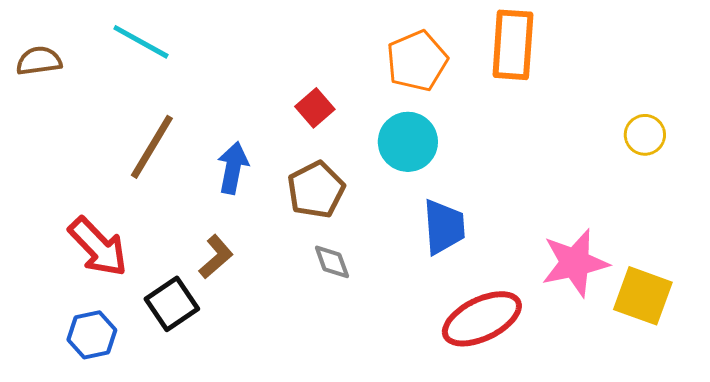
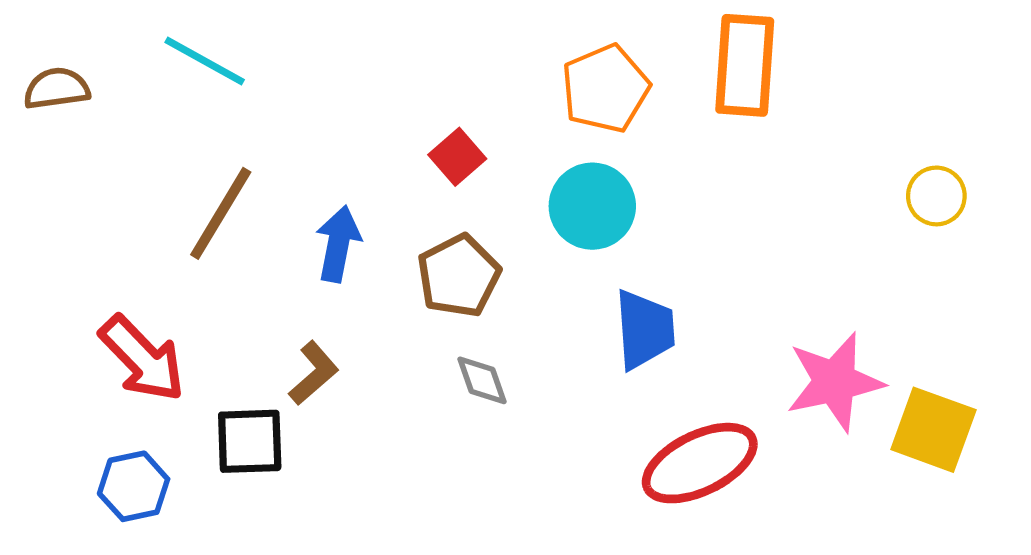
black square: (172, 304) -> (250, 441), turned 32

